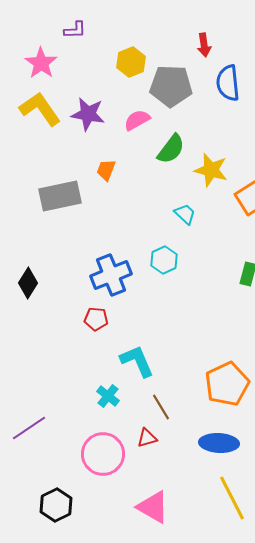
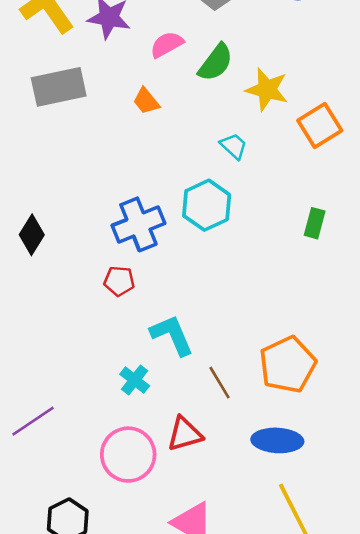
pink semicircle: (137, 120) -> (167, 44), moved
orange trapezoid: (106, 170) -> (146, 101), moved, turned -60
gray rectangle: (60, 196) -> (59, 87), moved
cyan hexagon: (164, 260) -> (207, 205), size x1.4
brown line: (161, 407) -> (219, 383), moved
red triangle: (147, 438) -> (185, 434), size x1.4

